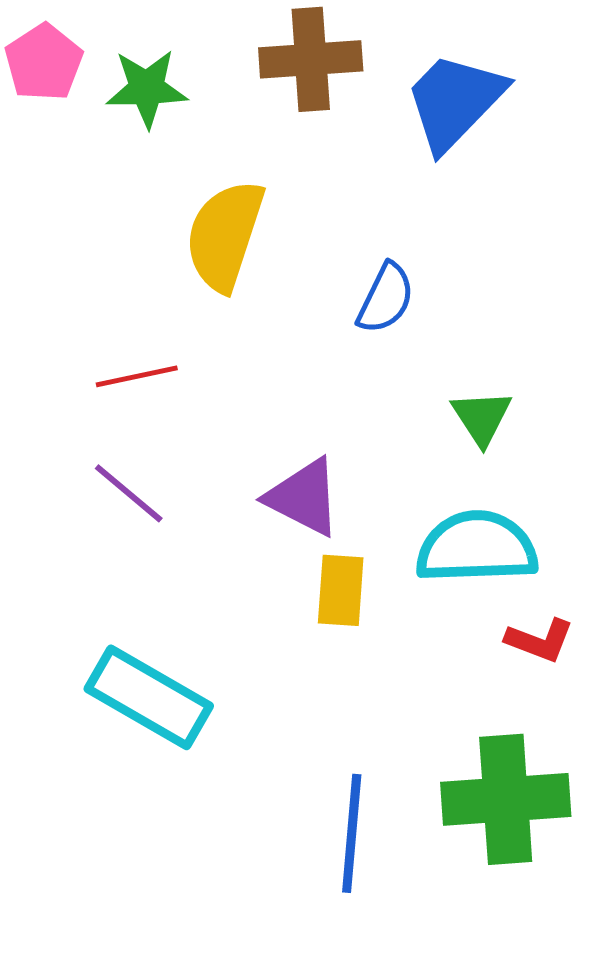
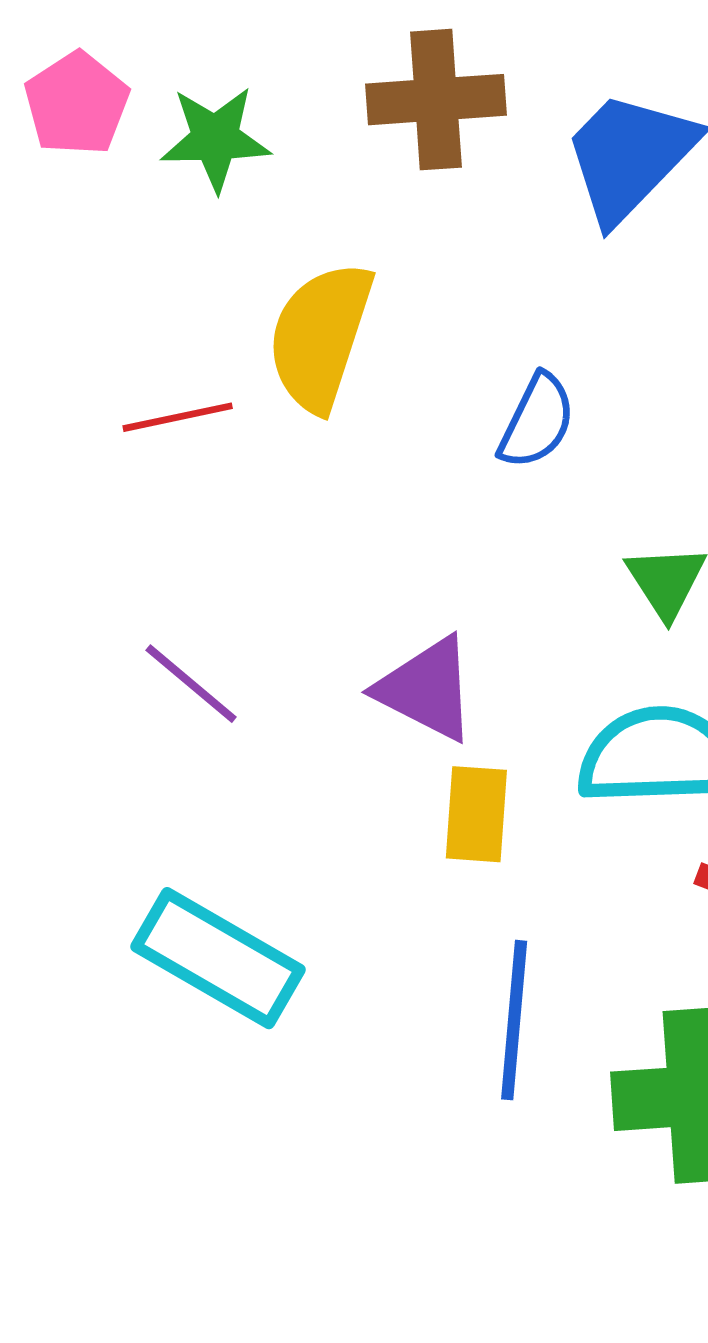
red line: (137, 376) -> (178, 417), moved
blue line: (352, 833) -> (514, 1020), moved

